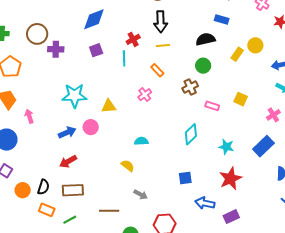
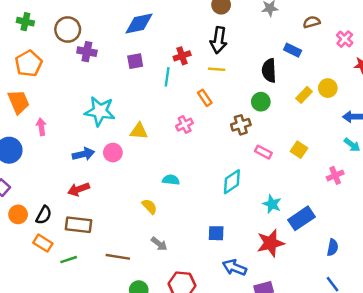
black semicircle: (206, 39) -> (269, 70), turned -90
blue rectangle: (263, 146) -> (302, 218), moved

